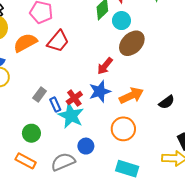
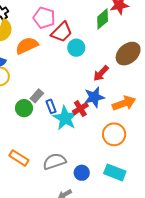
cyan circle: (121, 21) -> (76, 48), moved
red trapezoid: (58, 41) -> (62, 32), moved
red cross: (74, 98) -> (80, 109), moved
green circle: (31, 133) -> (24, 108), moved
blue circle: (86, 146) -> (82, 173), moved

